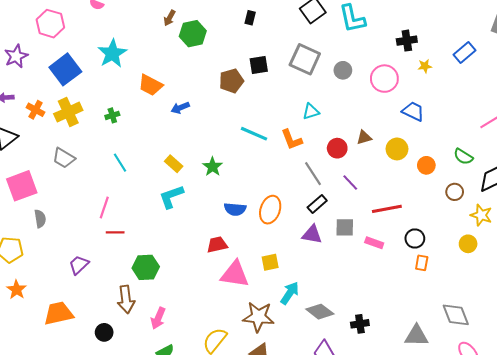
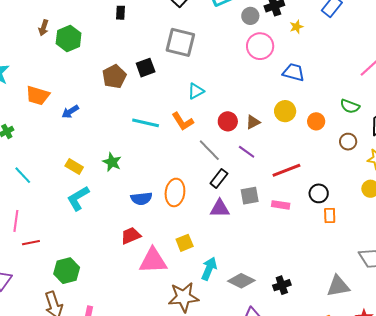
black square: (259, 65) -> (146, 68), moved
gray circle: (343, 70) -> (250, 16), moved
brown triangle: (364, 137) -> (253, 122), moved

